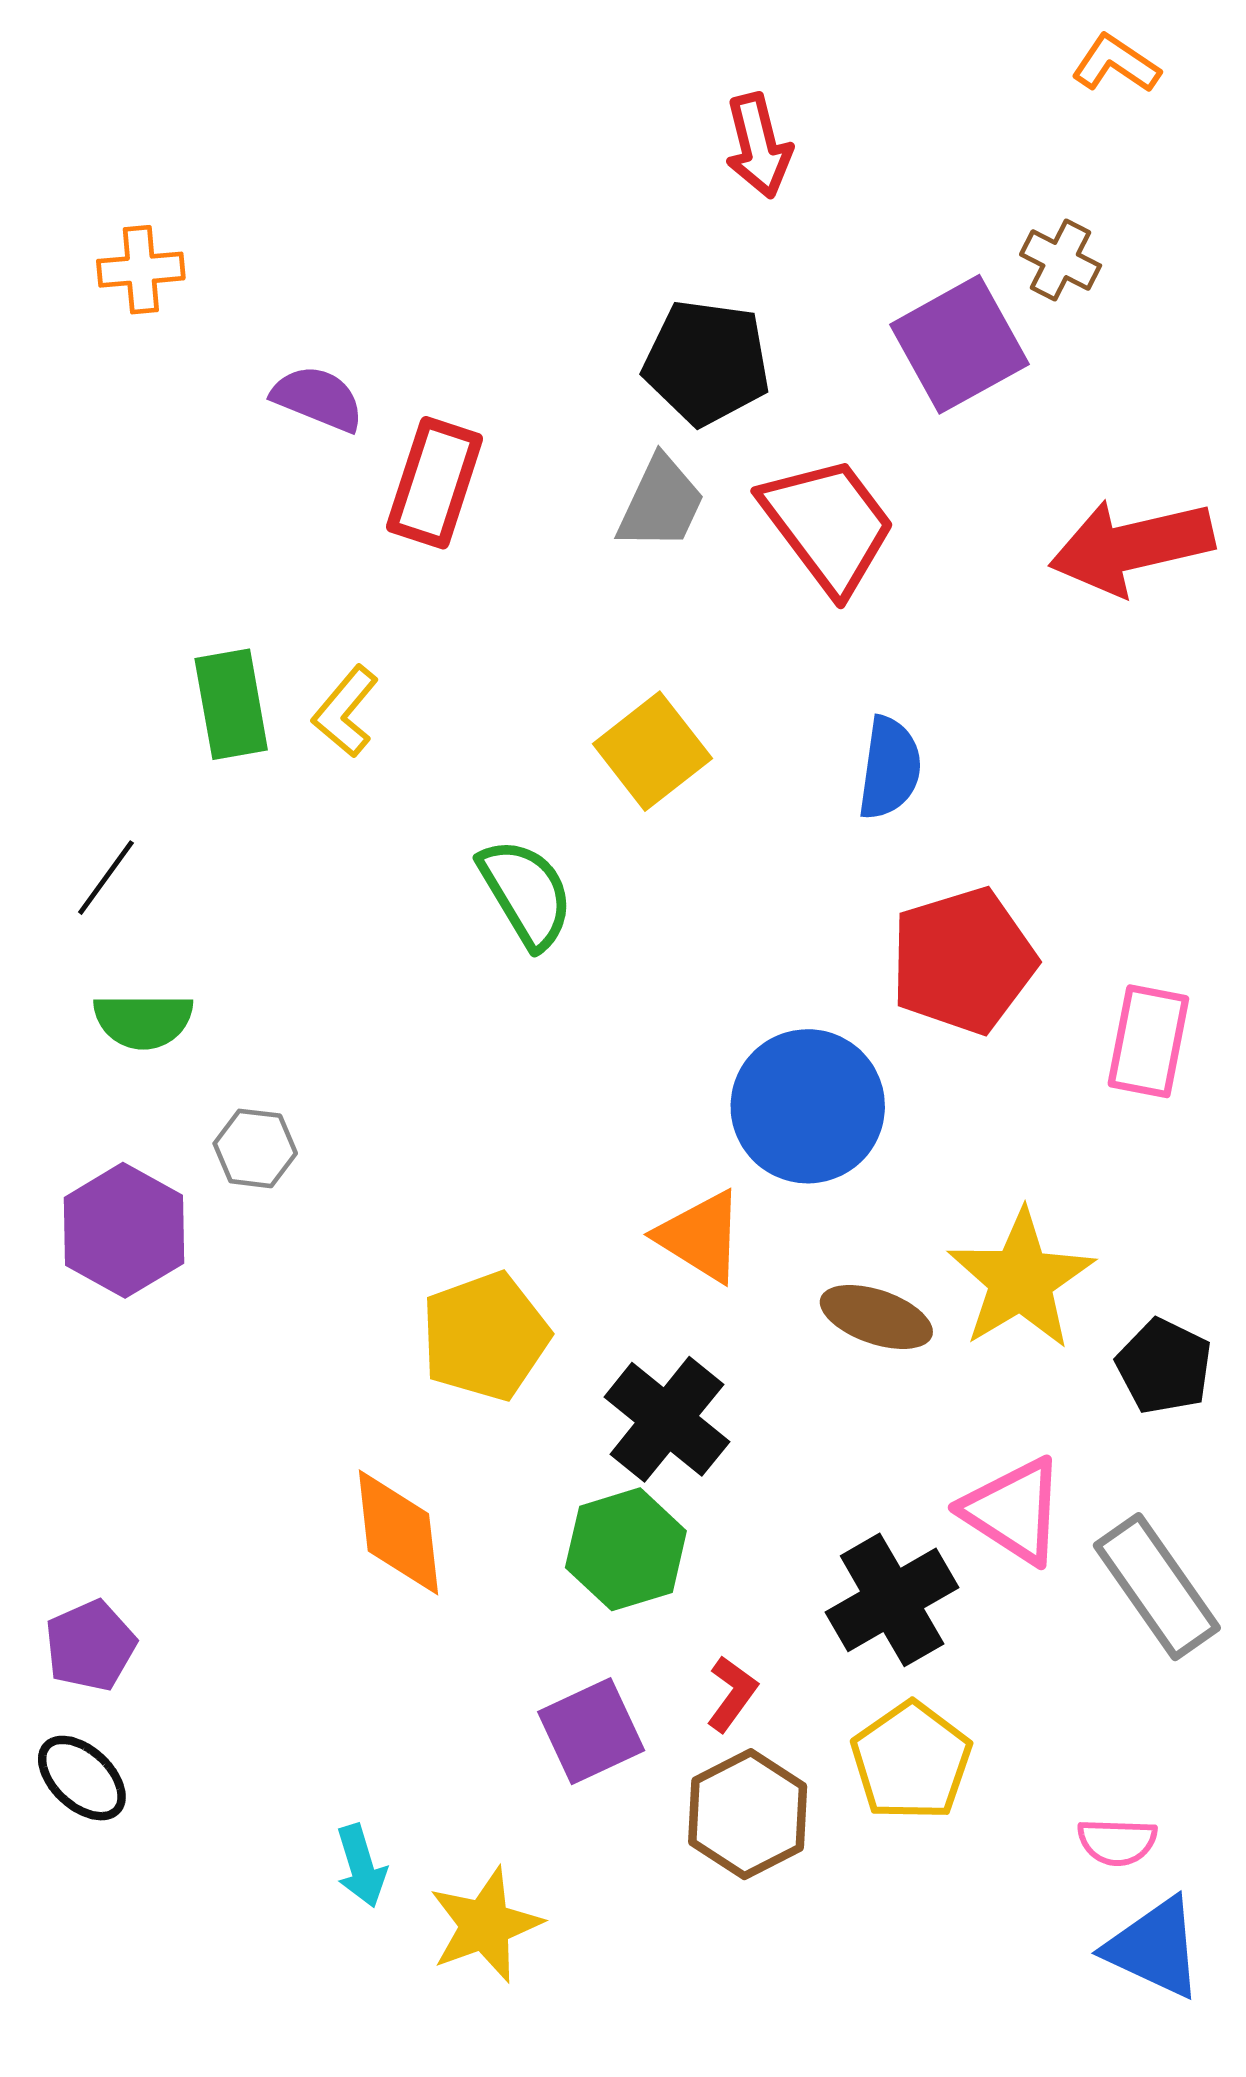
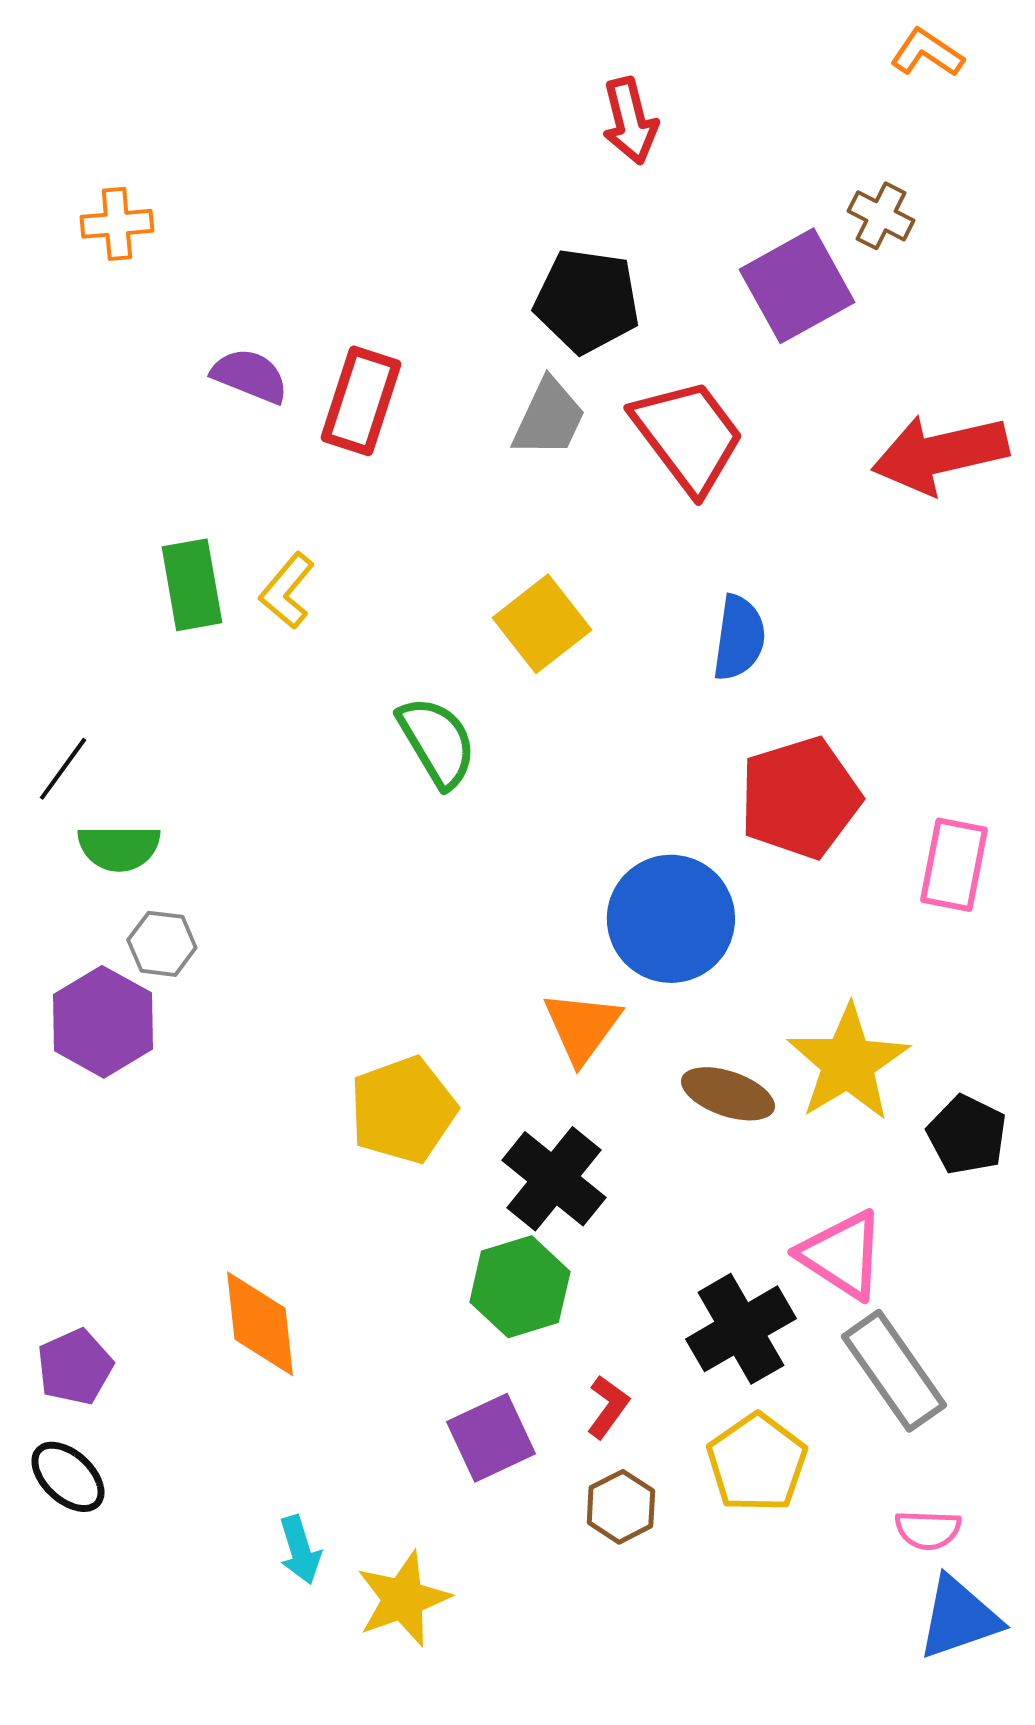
purple semicircle: (318, 398) -> (250, 376), moved
black line: (106, 878) -> (63, 769), moved
gray hexagon: (255, 1148) -> (162, 944), moved
orange triangle: (701, 1236) -> (582, 1027), turned 34
orange diamond: (398, 1532) -> (260, 1324), moved
gray rectangle: (1157, 1587) -> (894, 1371), moved
brown hexagon: (748, 1814) -> (621, 1507), size x0.7
blue triangle: (1154, 1948) -> (959, 1618), turned -44

